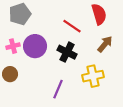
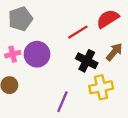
red semicircle: (99, 14) -> (108, 19), turned -105
red line: (72, 26) -> (78, 32), turned -66
black cross: (67, 52) -> (87, 61), moved

